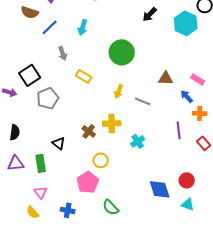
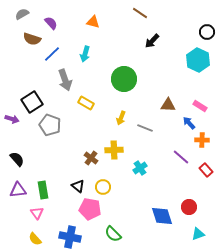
cyan hexagon: (186, 23) -> (198, 60), moved
gray arrow: (63, 53) -> (65, 80), size x1.5
gray pentagon: (48, 98) -> (50, 125), turned -30
purple line: (179, 130) -> (181, 157), turned -42
black semicircle: (15, 132) -> (17, 159), turned -49
black triangle: (59, 143) -> (78, 186), moved
pink pentagon: (88, 182) -> (90, 209), turned -30
pink triangle: (41, 192) -> (37, 213), moved
cyan triangle: (188, 204) -> (198, 234), moved, turned -40
blue cross: (68, 210) -> (70, 237), size x1.5

